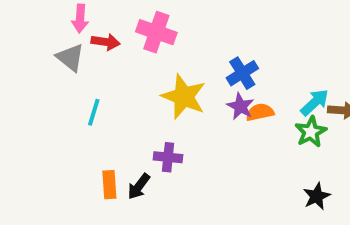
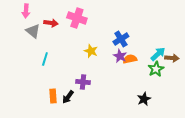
pink arrow: (80, 18) -> (26, 11), moved
yellow star: (184, 97) -> (91, 51), size x0.6
black star: (317, 196) -> (144, 99), moved

